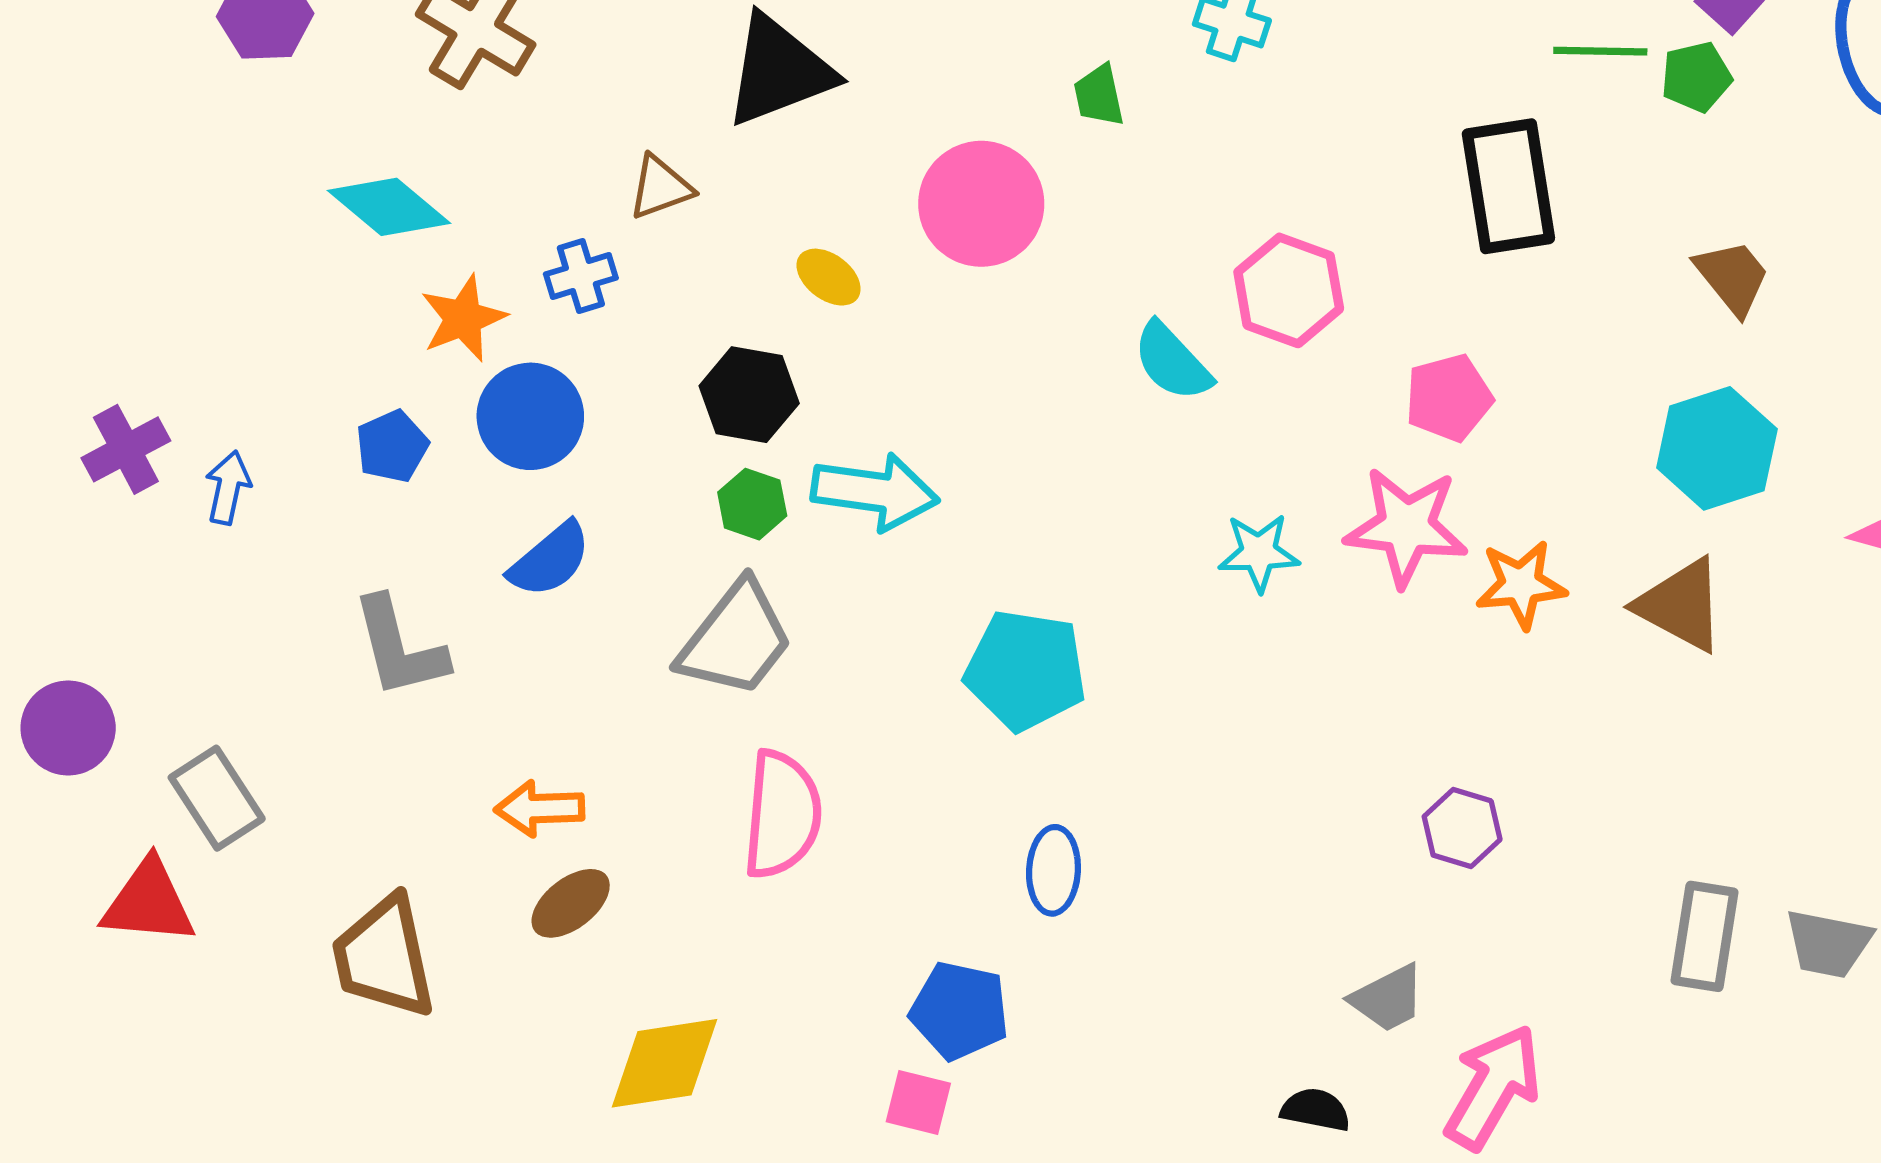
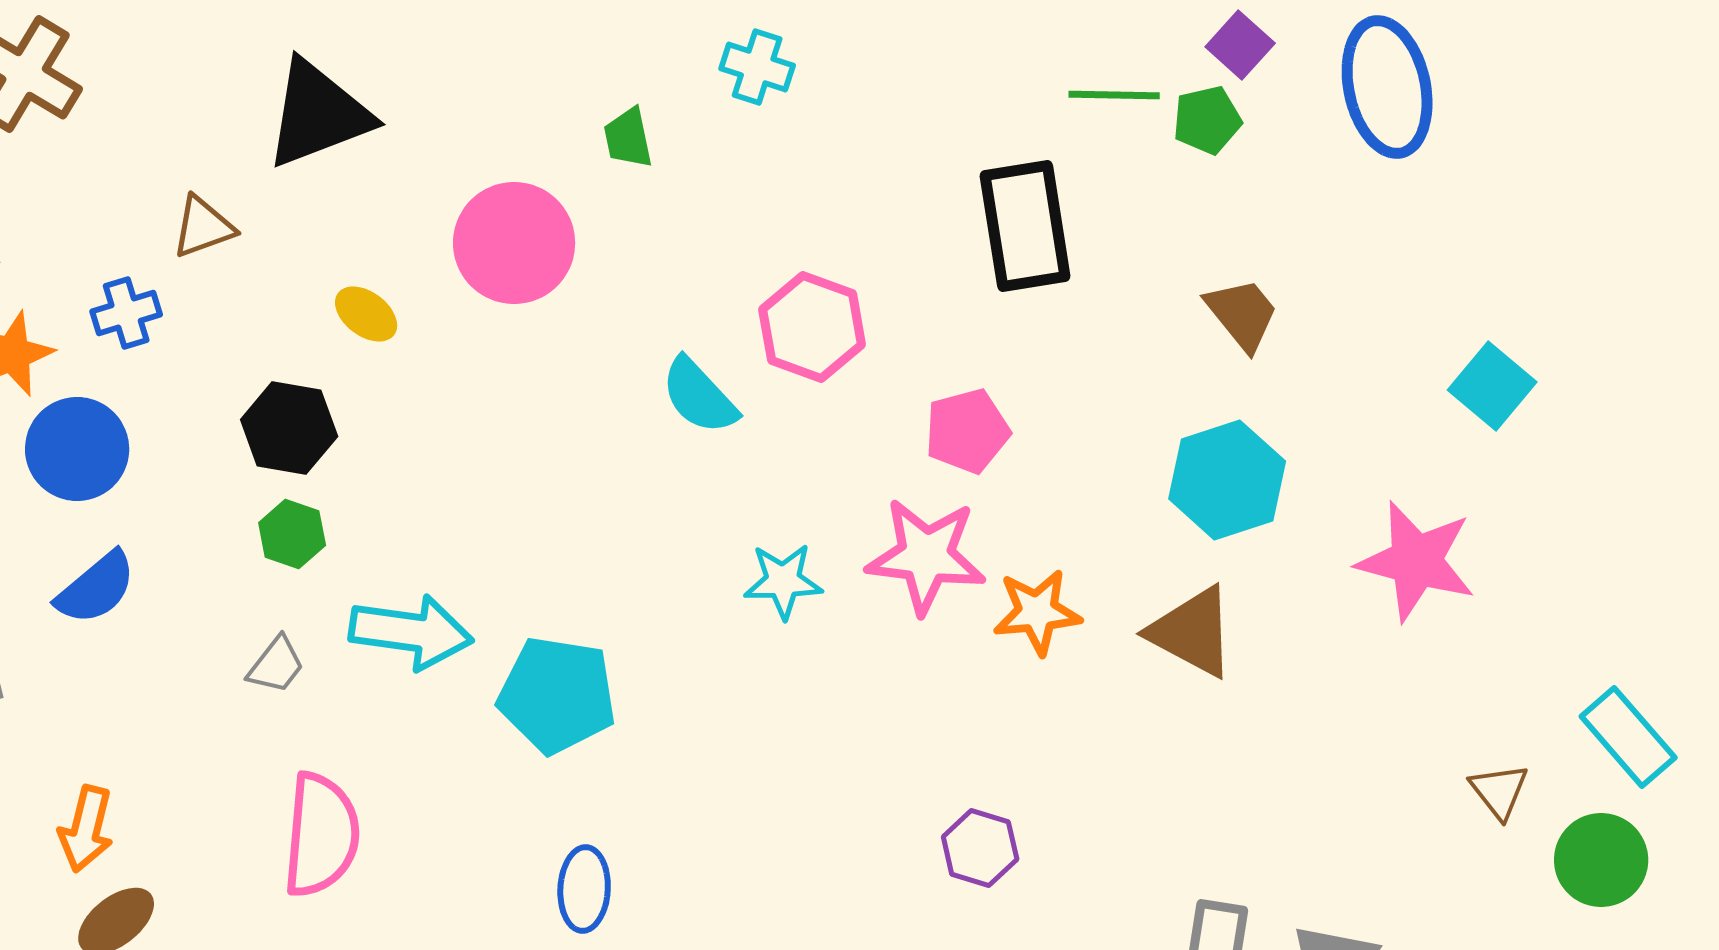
cyan arrow: (875, 492) -> (411, 632), moved
gray trapezoid: (736, 639) -> (276, 665), size x0.5
orange arrow: (540, 808) -> (86, 829), turned -74

